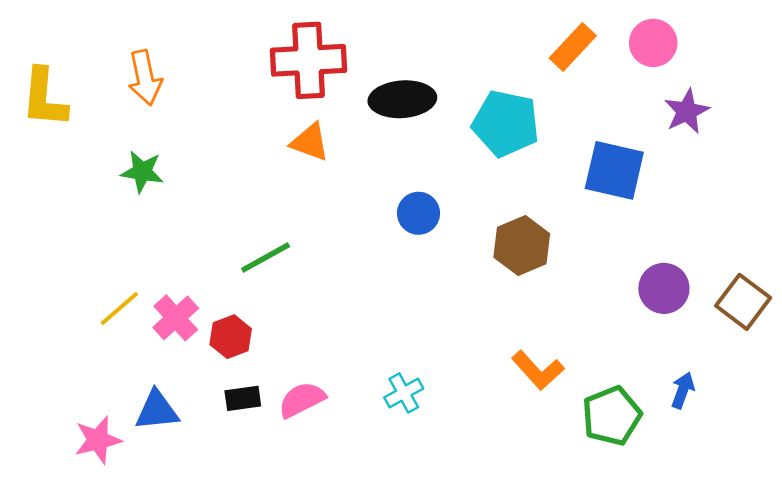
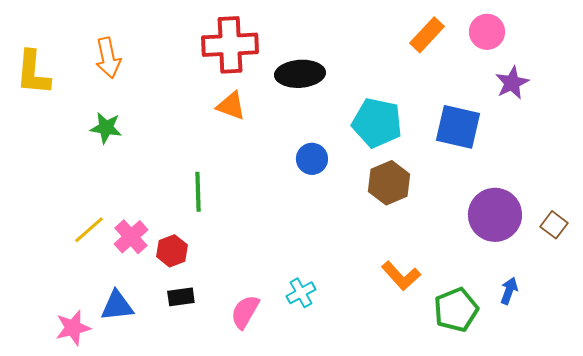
cyan pentagon: (506, 123) -> (377, 123), moved
green line: (266, 258) -> (198, 192), turned -63
purple circle: (664, 288) -> (495, 215), size x1.4
brown square: (743, 302) -> (554, 225), size x0.7
pink semicircle: (302, 400) -> (245, 312), moved, turned -33

